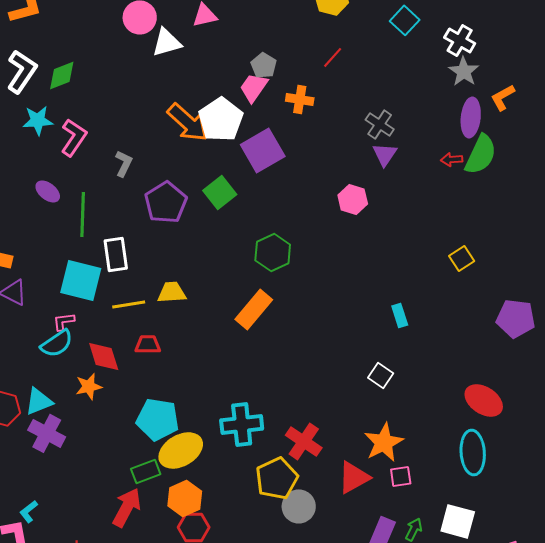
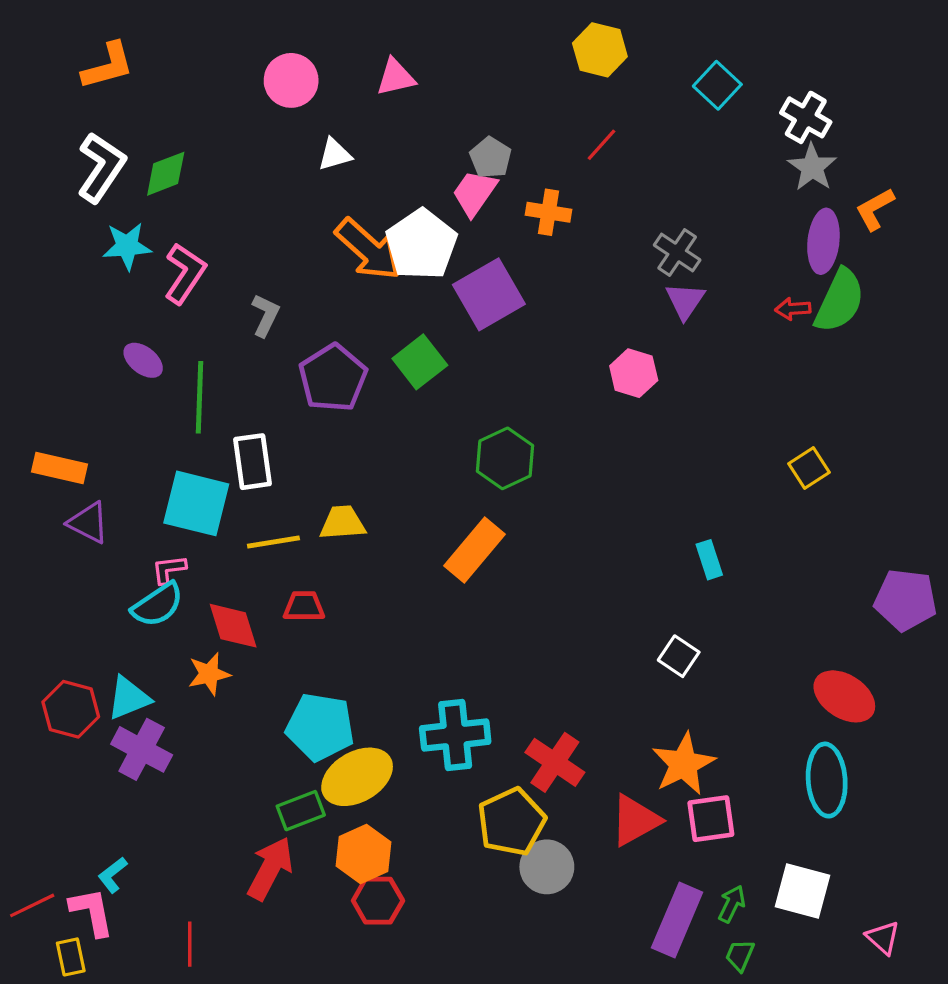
white triangle: (167, 42) -> (335, 154), moved, size x0.7
purple pentagon: (516, 318) -> (905, 600), moved
pink square: (401, 476) -> (711, 819), size x1.4

